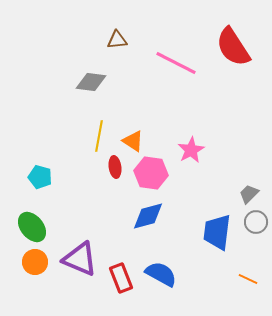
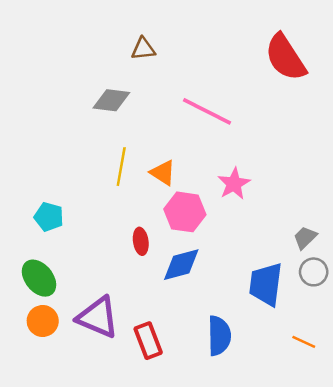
pink line: (176, 63) -> (207, 111), moved
red ellipse: (115, 167) -> (141, 241), moved
blue semicircle: (161, 274) -> (219, 336), moved, turned 60

